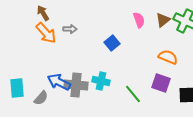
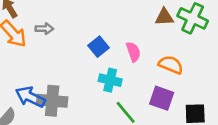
pink semicircle: (139, 20) -> (133, 52), moved
brown triangle: (163, 20) -> (164, 17), turned 35
cyan cross: (101, 81) -> (110, 80), moved

